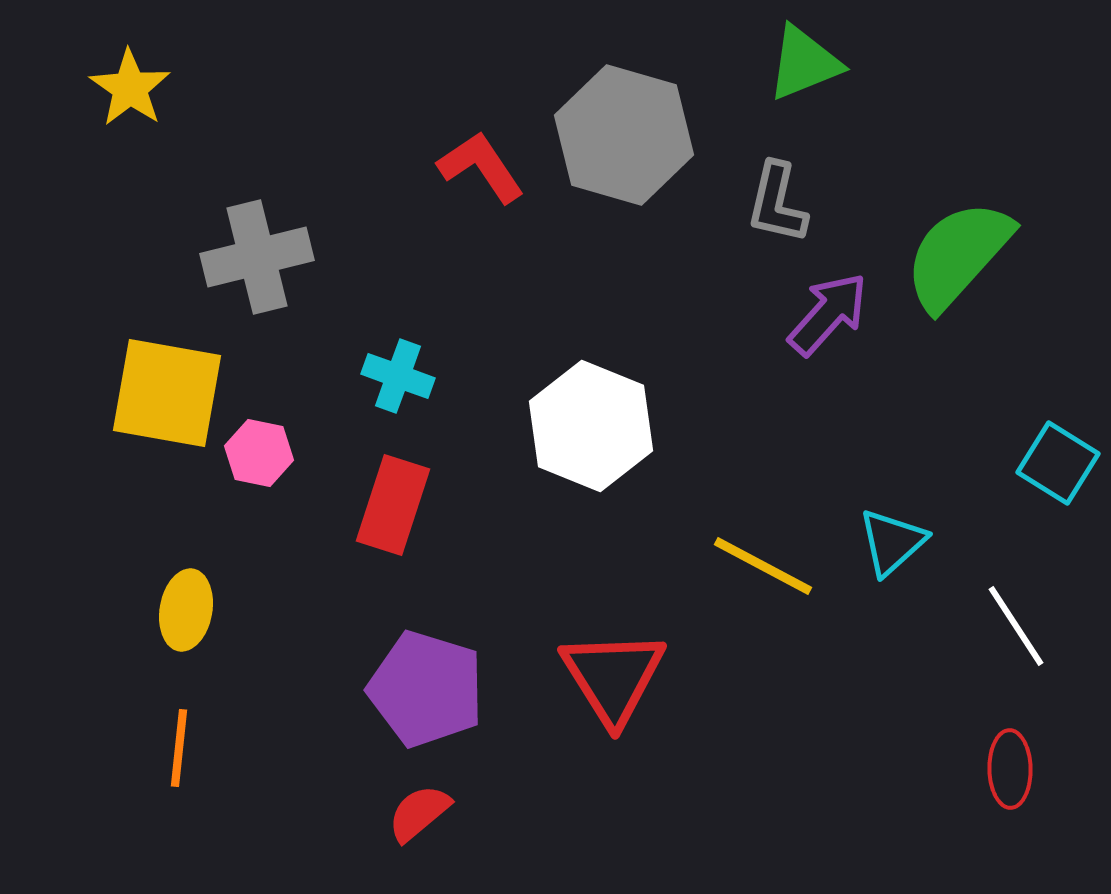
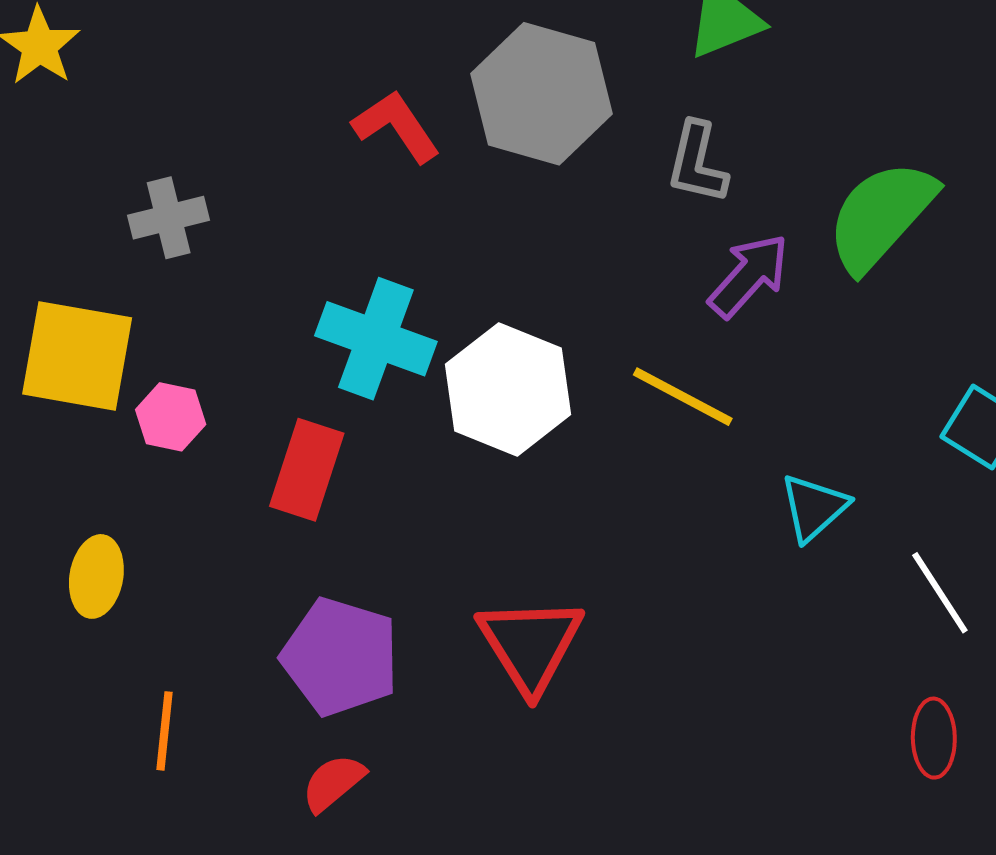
gray cross: (257, 257) -> (169, 218), size x0.7
cyan cross: (398, 376) -> (376, 339), moved, size x1.6
yellow line: (763, 566) -> (683, 397), moved
orange line: (179, 748) -> (164, 731), moved

